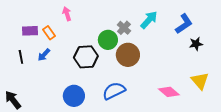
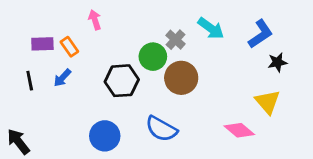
cyan arrow: (149, 20) -> (211, 28), turned 84
yellow triangle: (200, 81) -> (268, 102), moved
blue semicircle: (114, 91) -> (161, 129), turned -125

